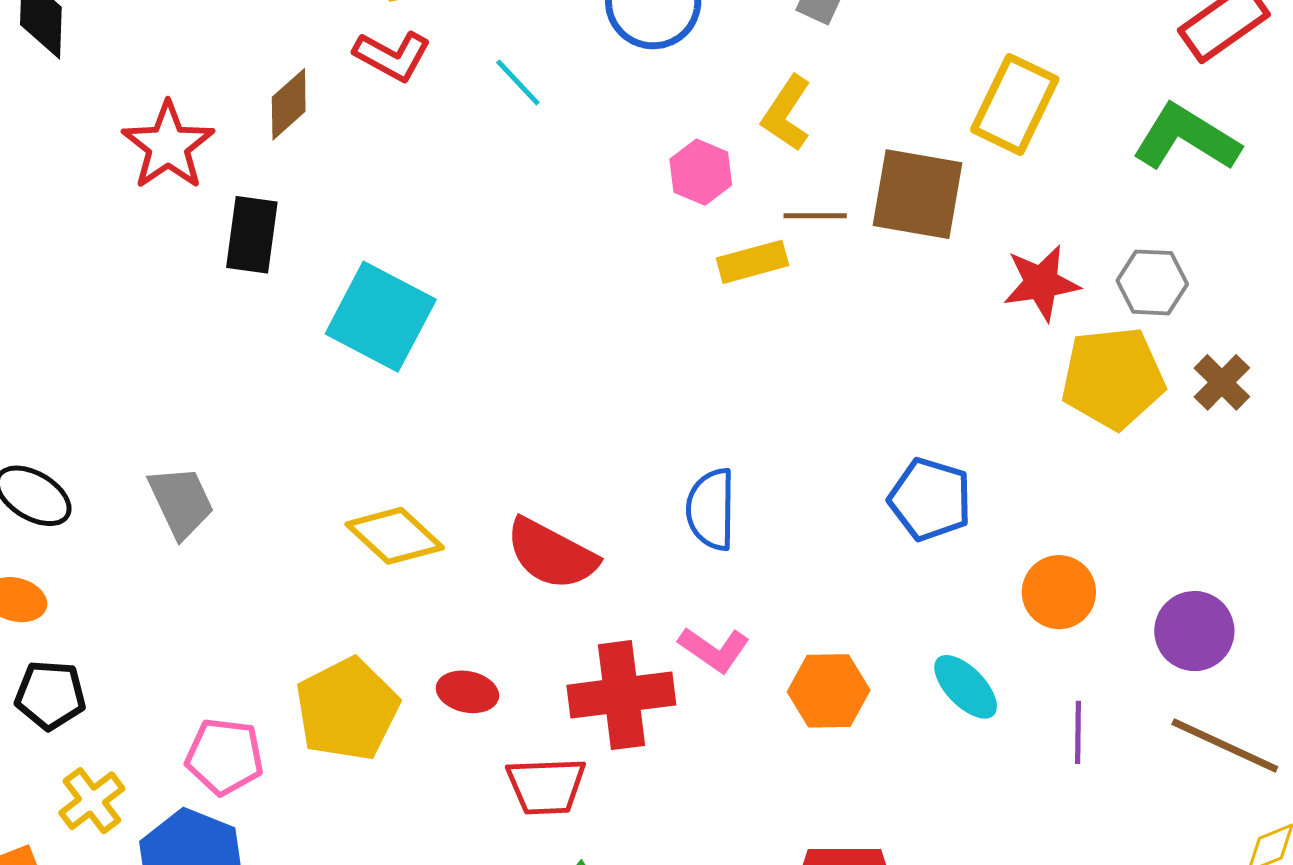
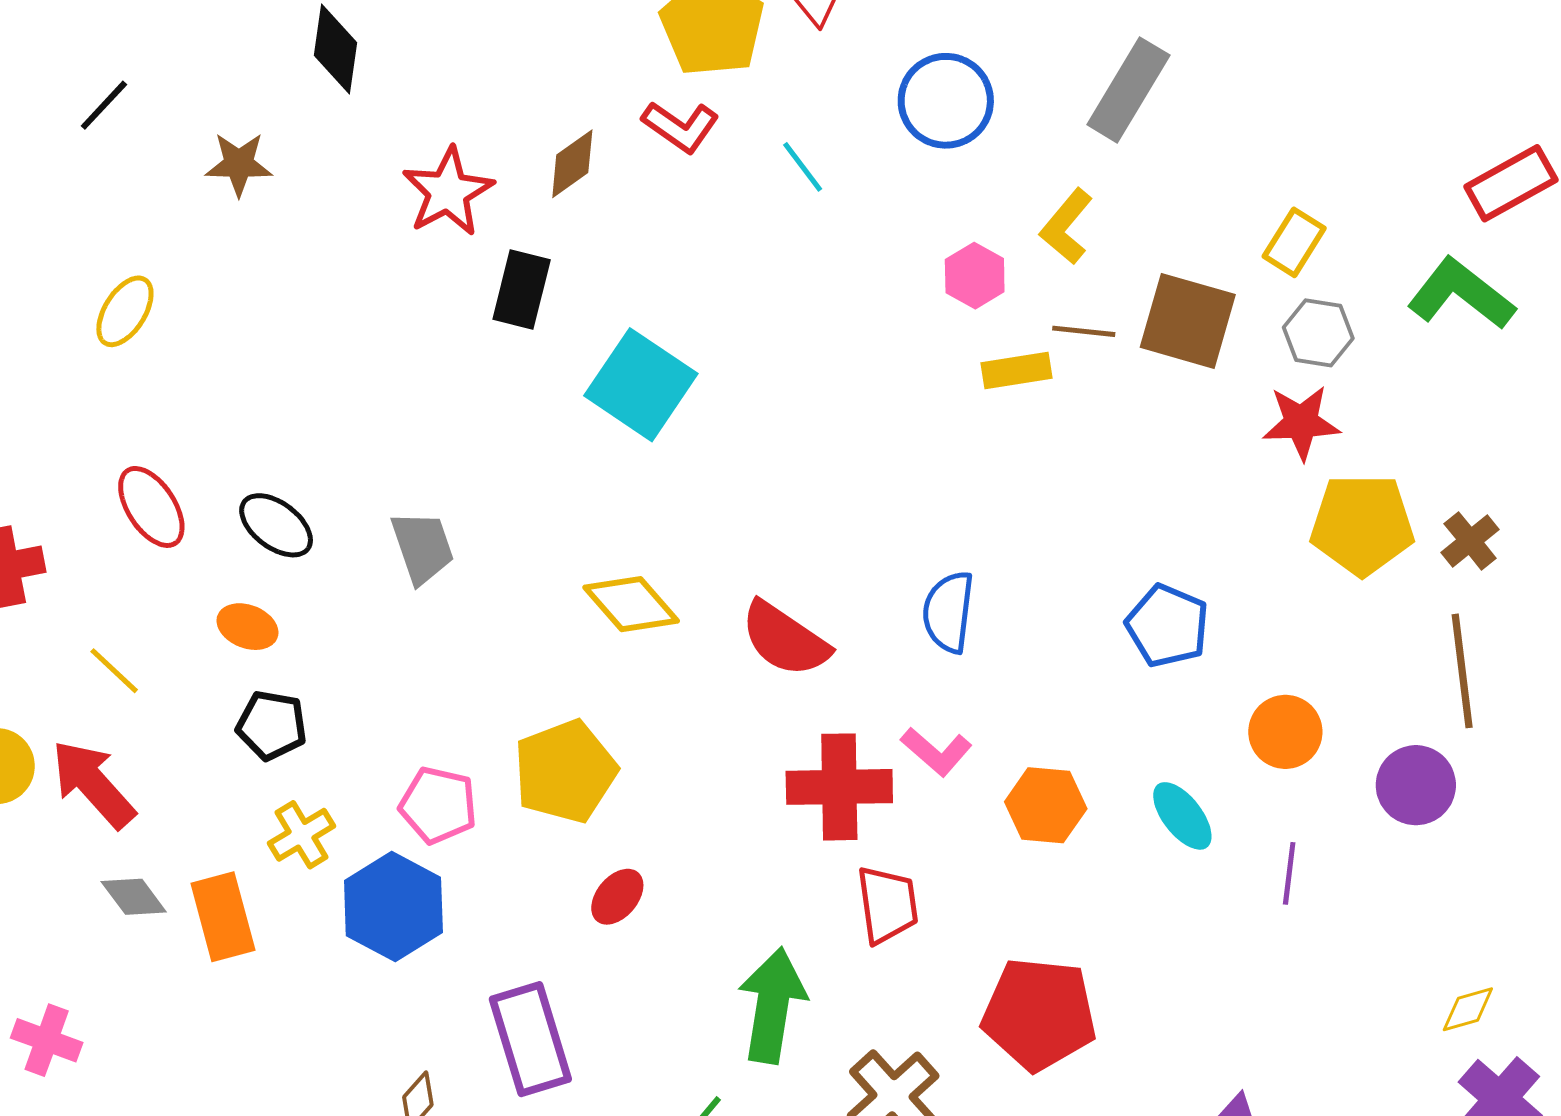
yellow rectangle: (1015, 104) -> (1294, 242), size x0.7
gray hexagon: (1152, 282) -> (1318, 333), moved
red ellipse: (467, 692) -> (617, 897), moved, turned -68
brown line: (1225, 745) -> (1462, 671), moved, turned 52
red trapezoid: (546, 786) -> (887, 905), moved, turned -102

